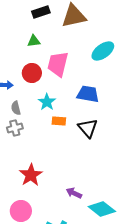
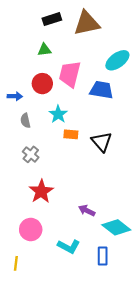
blue trapezoid: (88, 94) -> (102, 90), moved
gray cross: (15, 128) -> (31, 154), moved, turned -35

